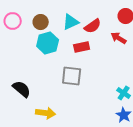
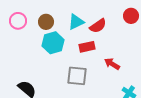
red arrow: (119, 38) -> (112, 64), moved

